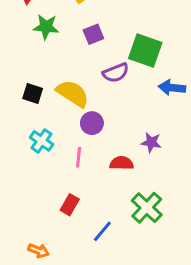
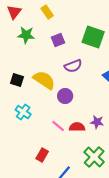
green square: (145, 51) -> (93, 37), moved
purple circle: (92, 123) -> (65, 96), moved
purple star: (151, 142) -> (97, 122), moved
pink line: (79, 157) -> (58, 126), moved, turned -56

